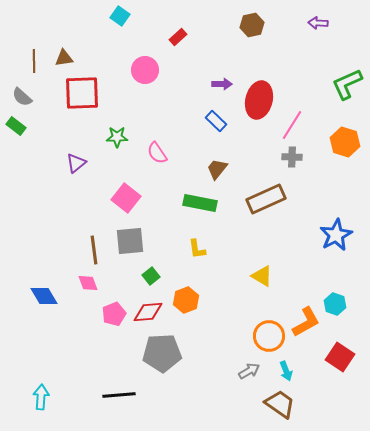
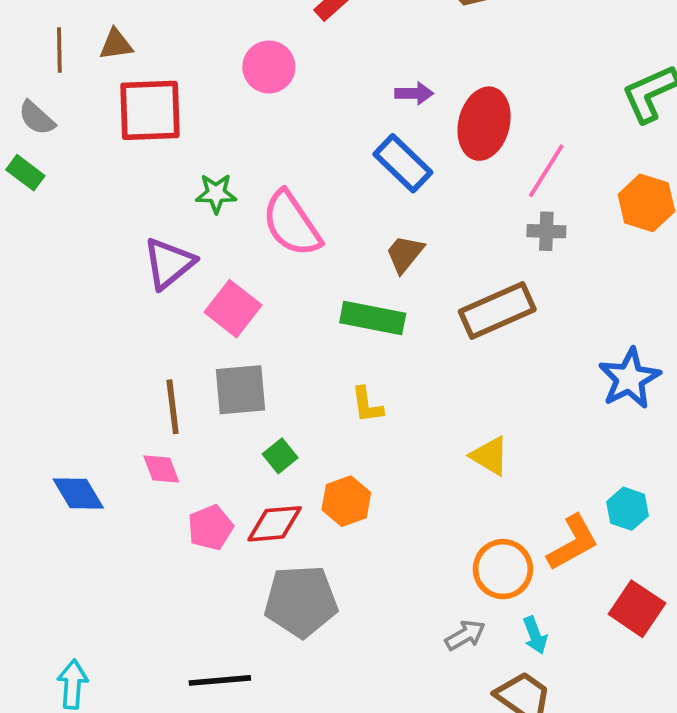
blue rectangle: (216, 121) -> (403, 163), size x1.4
pink semicircle: (157, 153) -> (292, 224), size x1.6
purple triangle: (76, 163) -> (169, 263), moved, size x1.4

